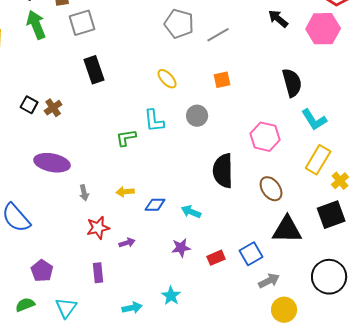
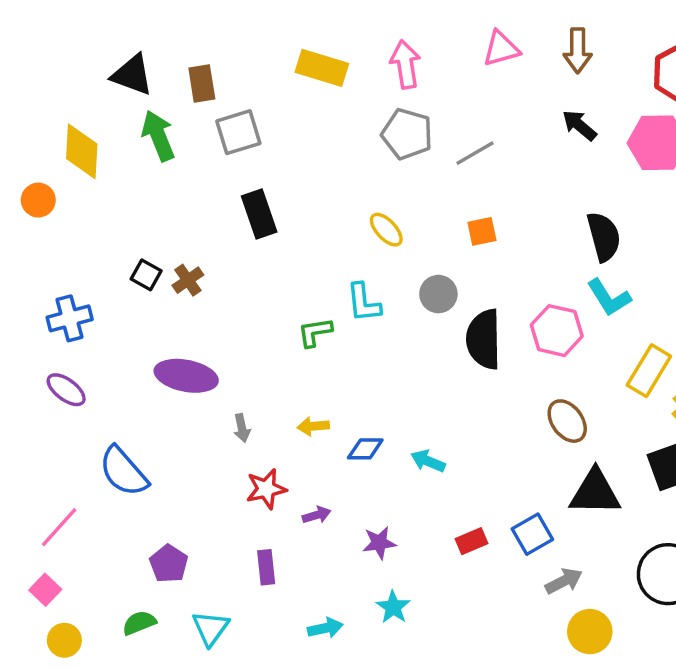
cyan L-shape: (314, 120) -> (609, 297), moved
black semicircle: (223, 171) -> (484, 339), moved
purple star: (181, 248) -> (379, 543), moved

